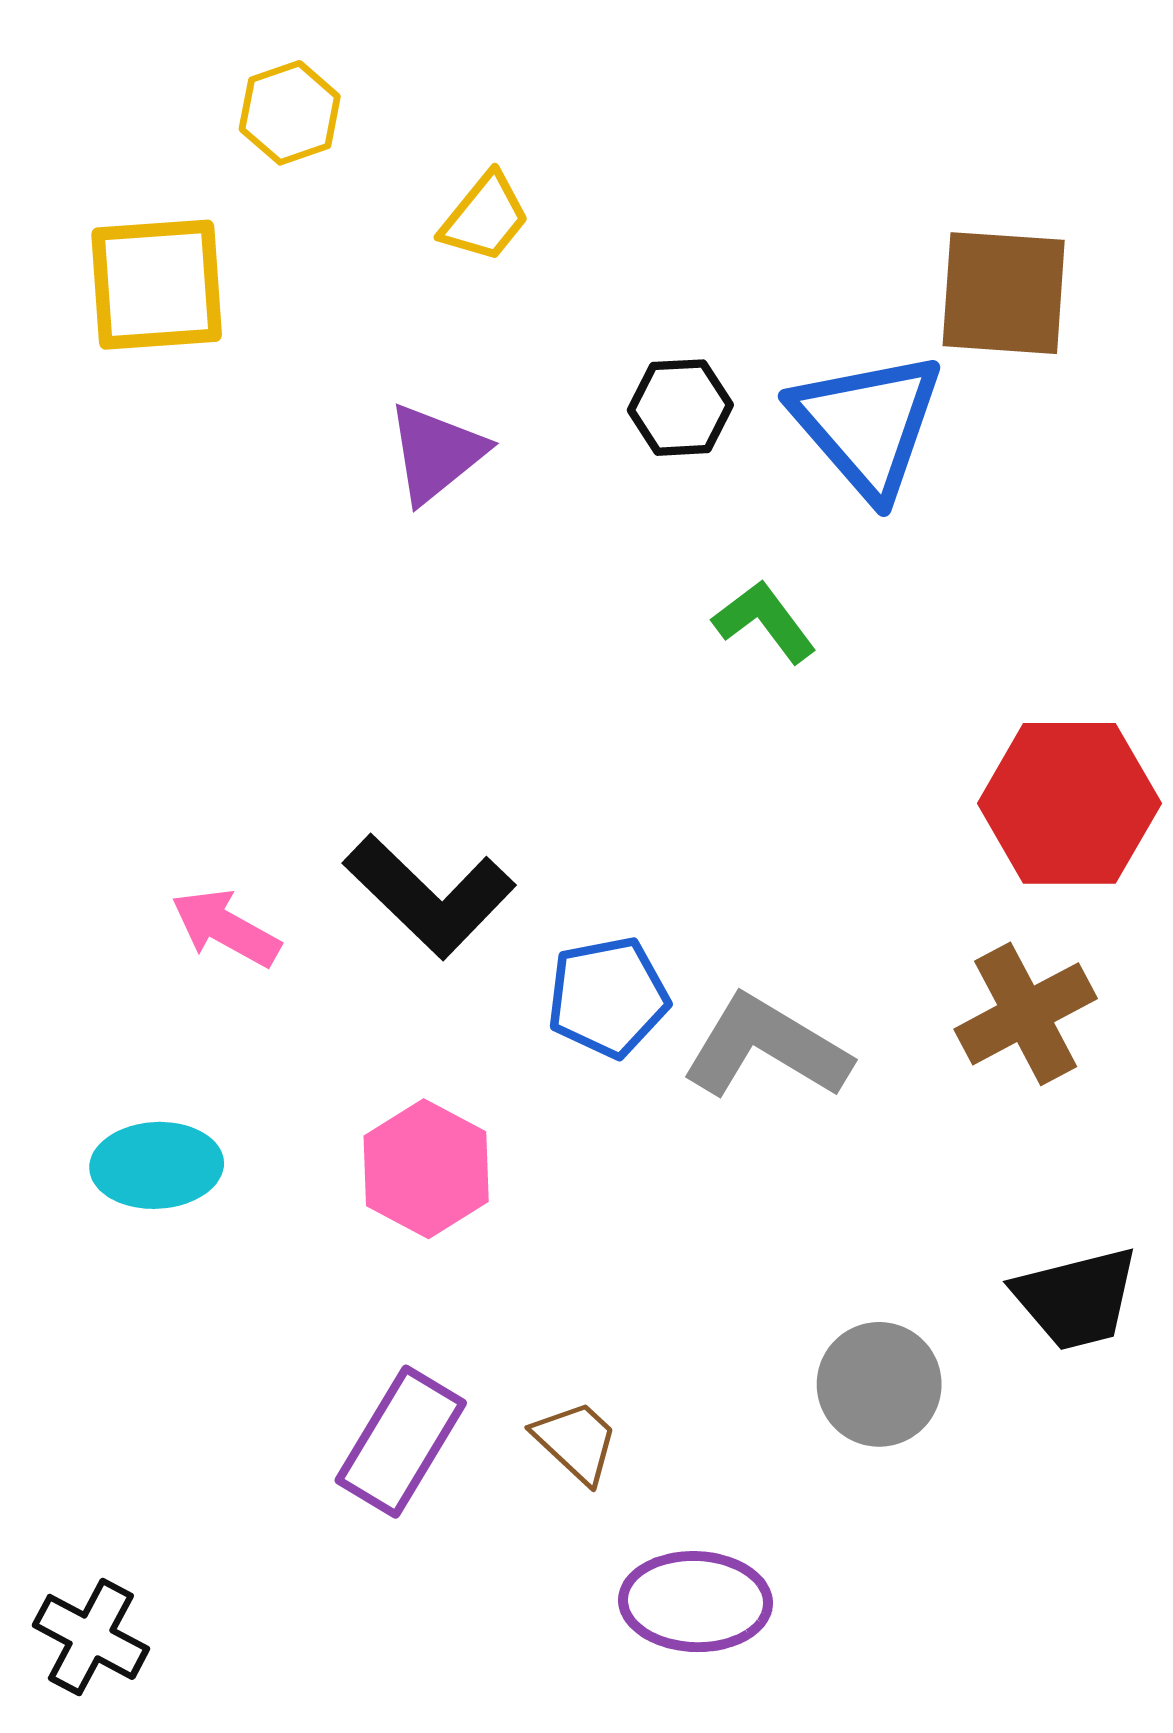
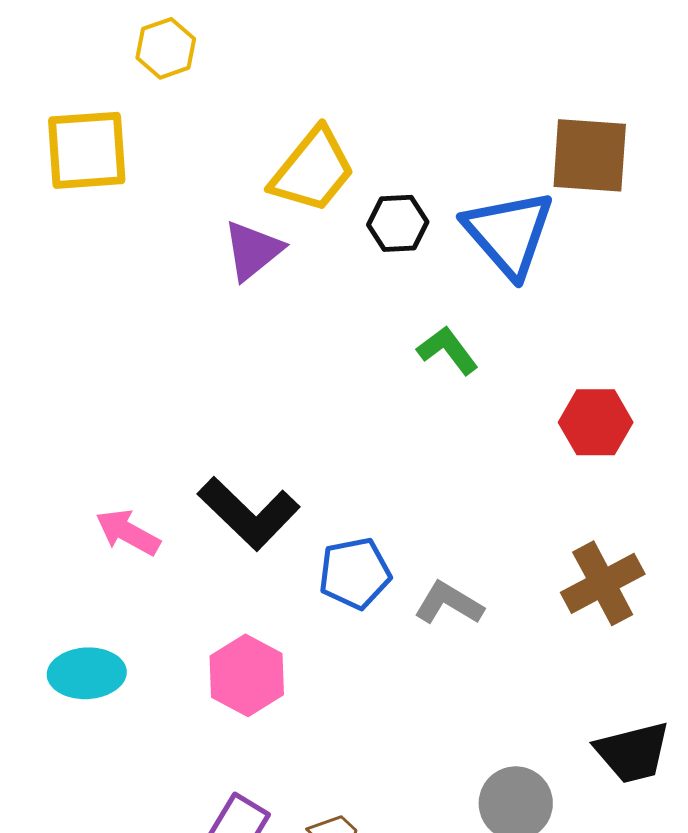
yellow trapezoid: (485, 217) -> (313, 170), moved, size x1.6
red hexagon: (1069, 803) -> (596, 422), moved, size x0.7
gray L-shape: (766, 1048) -> (449, 603), size x0.7

